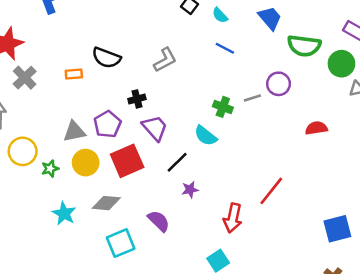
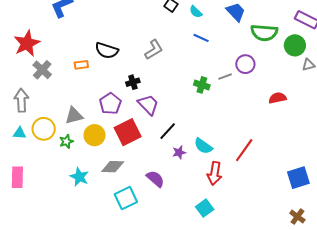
gray triangle: (74, 132) -> (74, 116), moved
cyan semicircle: (206, 136) -> (203, 146), moved

